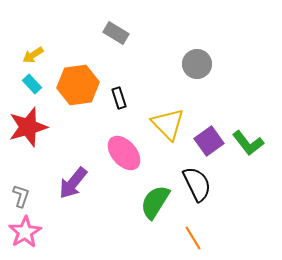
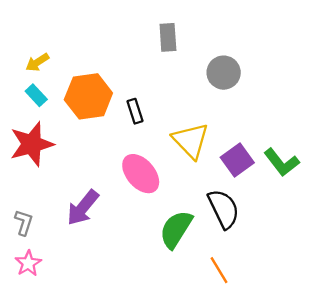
gray rectangle: (116, 33) -> (168, 37), moved, turned 55
pink star: (25, 232) -> (28, 263), size x0.7

